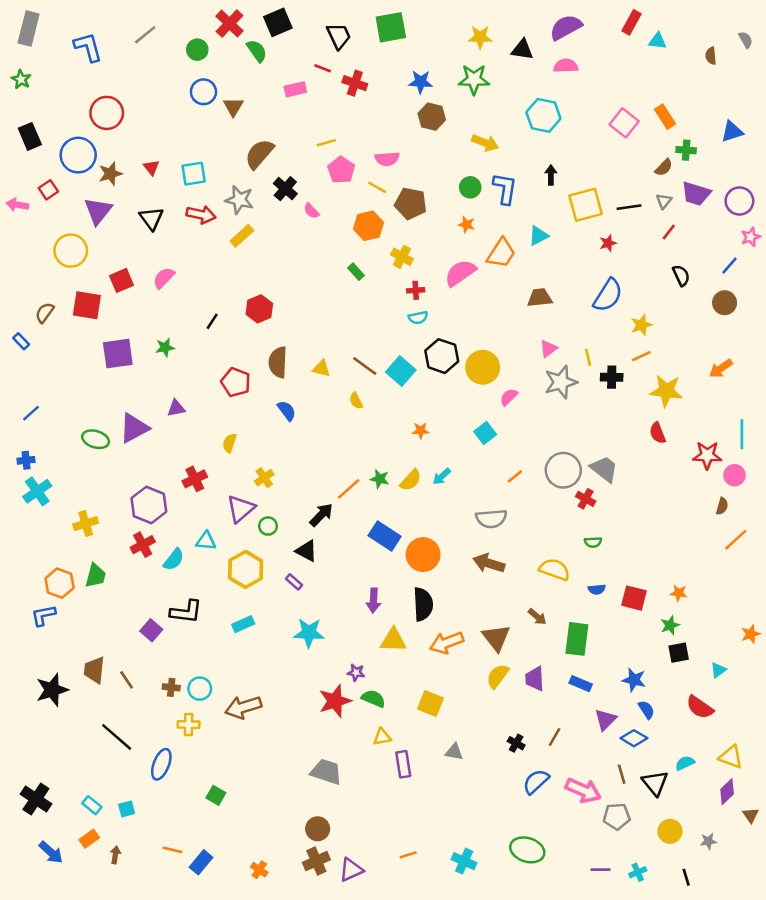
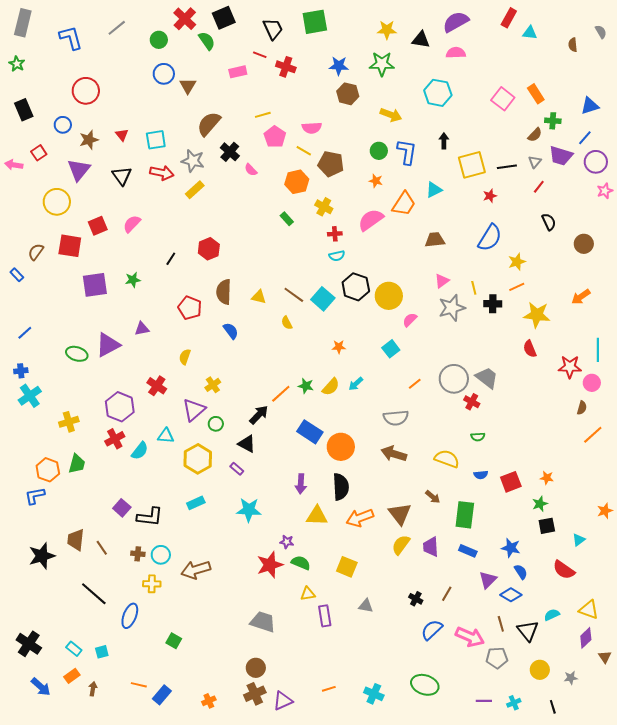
blue circle: (78, 155) -> (63, 125), size x0.6
blue line: (730, 266) -> (585, 138), moved
red cross: (195, 479) -> (157, 386), turned -30
red square: (634, 598) -> (511, 482), turned -35
black L-shape: (186, 612) -> (150, 517), moved
orange cross: (259, 870) -> (209, 701), turned 32

